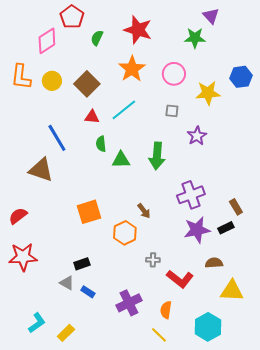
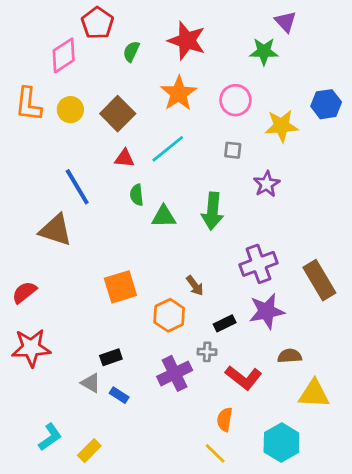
brown rectangle: (236, 207) -> (319, 280), size x1.8
black rectangle: (226, 228) -> (225, 323), moved
purple cross: (129, 303) -> (175, 373), moved

